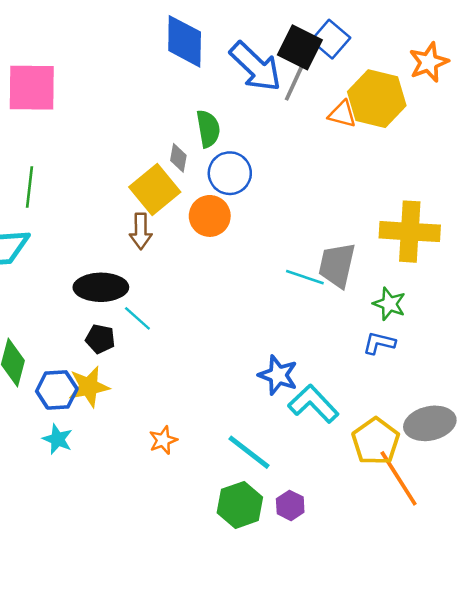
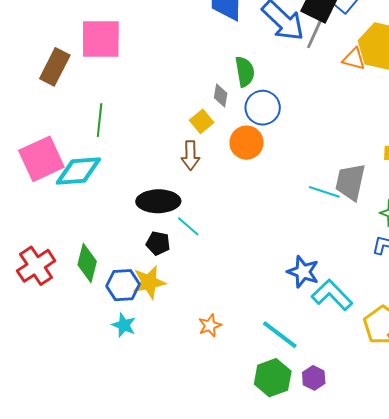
yellow square: (155, 190) -> (202, 121), size x0.6

